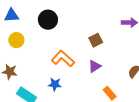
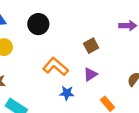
blue star: (55, 84) -> (67, 93), moved

